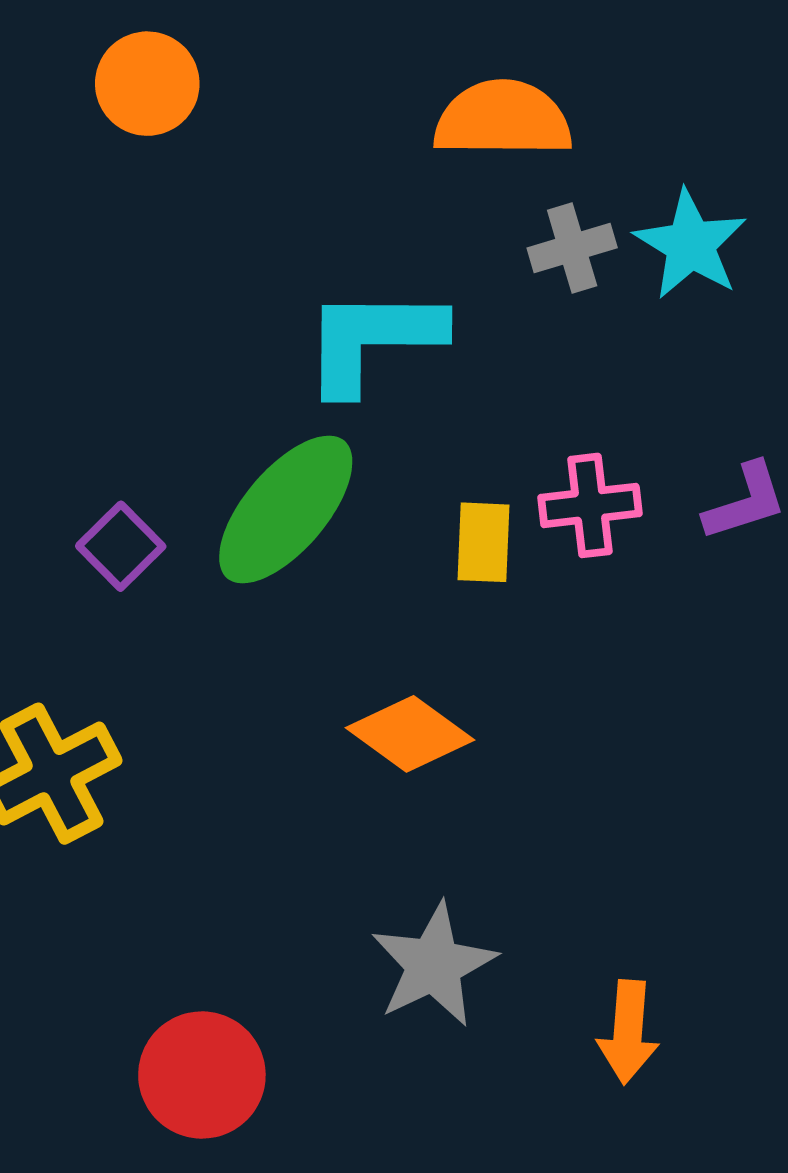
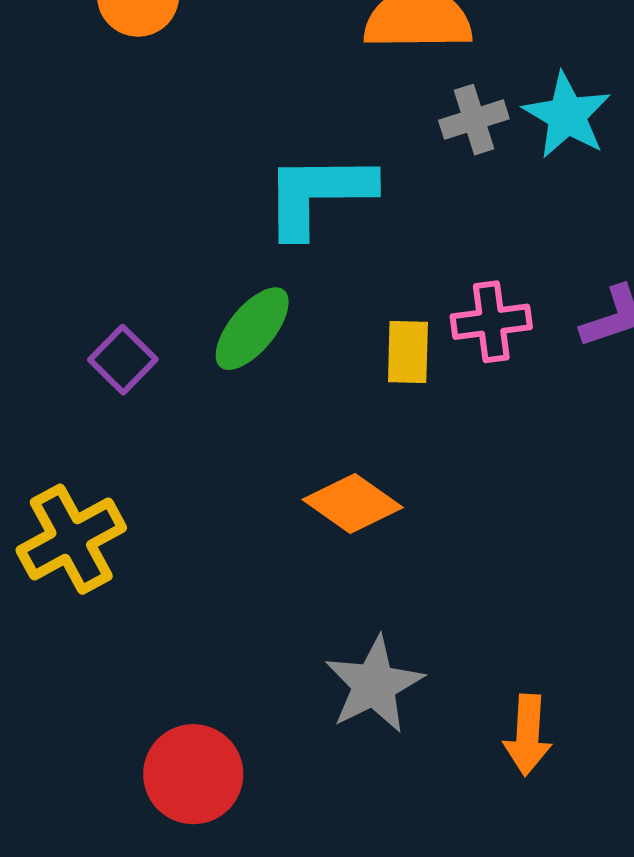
green ellipse: (286, 509) -> (252, 329), size x0.7

